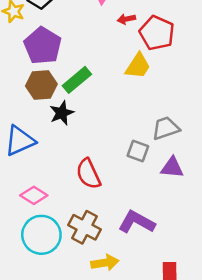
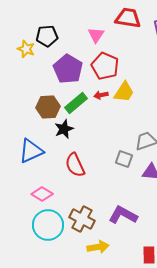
red arrow: (126, 19) -> (101, 95), moved
red pentagon: (157, 33) -> (105, 66), moved
purple pentagon: (43, 46) -> (68, 69), moved
red semicircle: (88, 174) -> (75, 165), moved

